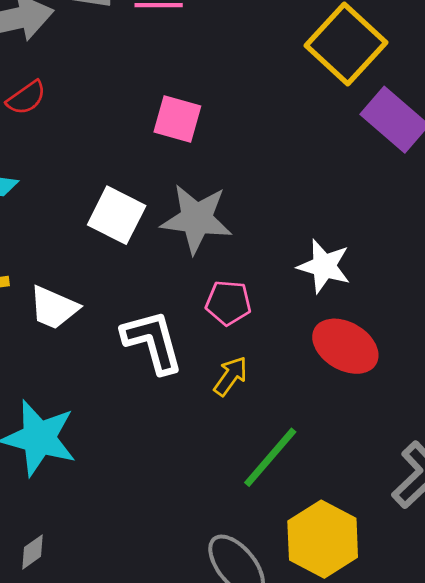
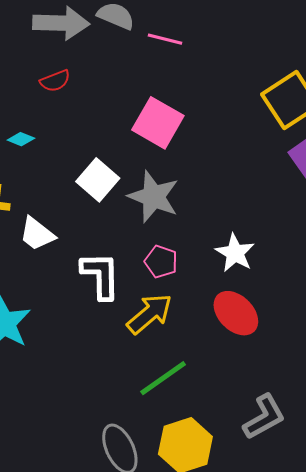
pink square: (177, 119) -> (158, 123), size x1.4
yellow arrow: (231, 376) -> (150, 314), size x1.6

